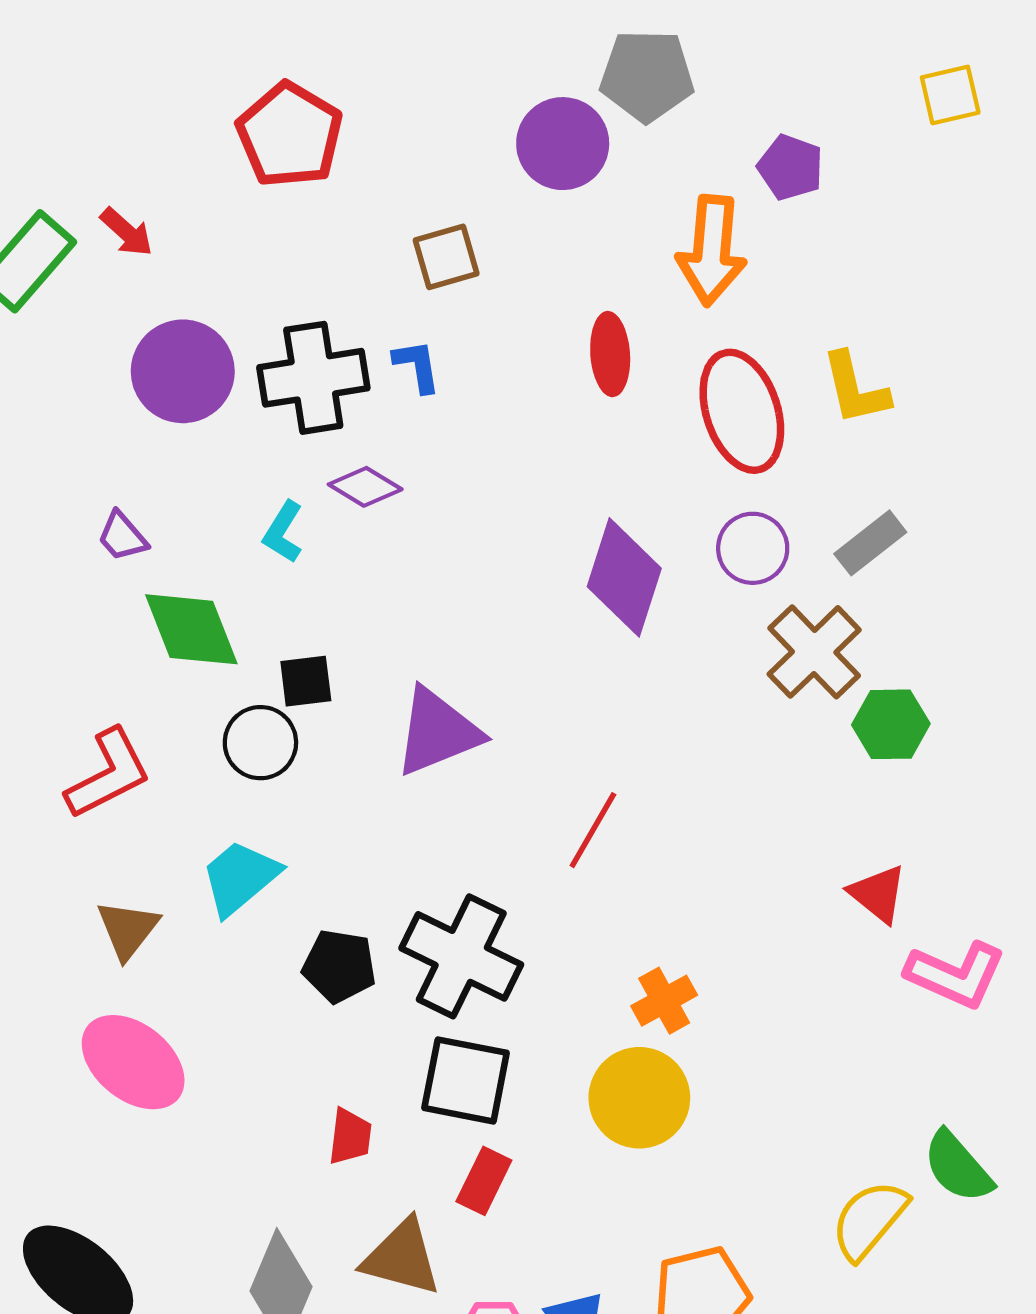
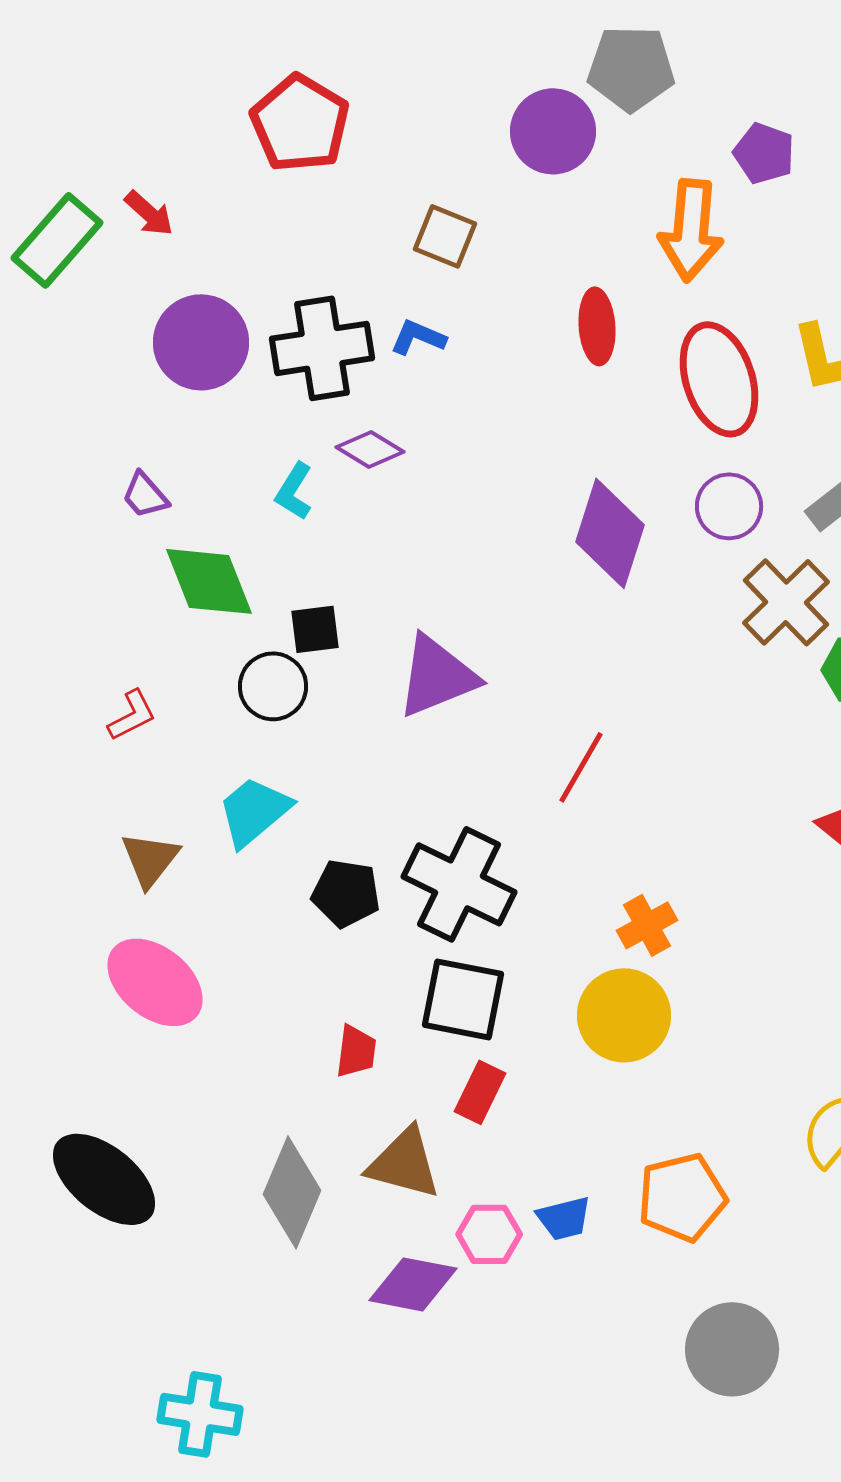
brown square: (446, 257) -> (445, 236), turned 38
blue L-shape: (417, 366) -> (418, 337), turned -58
red L-shape: (108, 774) -> (132, 715), size x0.6

